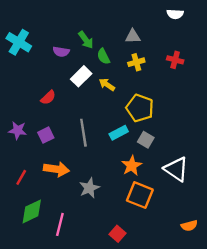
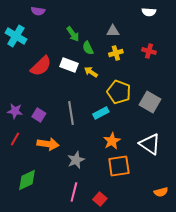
purple semicircle: (61, 52) -> (38, 11), moved
white rectangle: (81, 76) -> (69, 65), turned 66
red semicircle: (48, 97) -> (41, 66), moved, size x1.6
purple square: (46, 135) -> (39, 115), turned -32
gray square: (146, 140) -> (150, 102), moved, size x1.5
red line: (21, 177) -> (15, 139), moved
orange square: (140, 195) -> (119, 166), turned -30
pink line: (60, 224) -> (74, 192), moved

